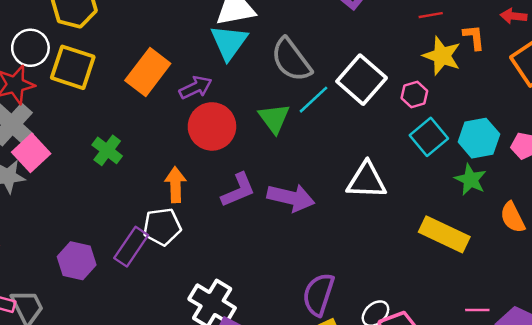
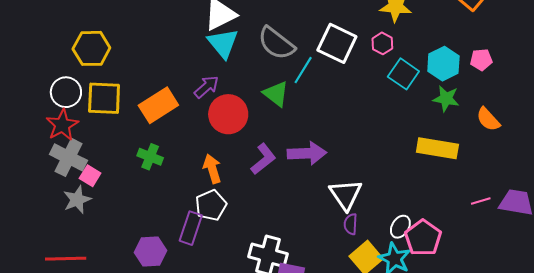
orange rectangle: (148, 72) -> (158, 105), moved, turned 36
pink square: (31, 153) -> (90, 176), size x0.7
white triangle: (367, 180) -> (346, 195), moved, turned -51
purple semicircle: (318, 294) -> (351, 224), size x0.6

